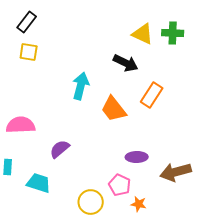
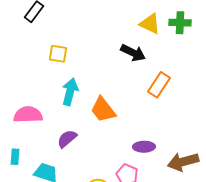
yellow square: (29, 52) -> (58, 54), moved
cyan arrow: (81, 86) -> (70, 92), moved
orange trapezoid: (114, 109) -> (103, 110), moved

